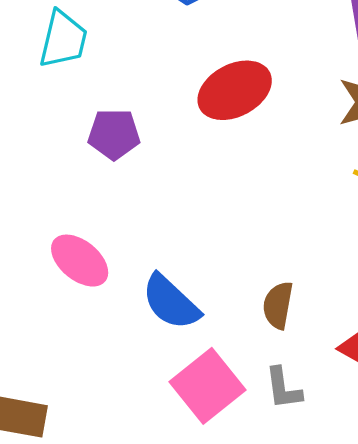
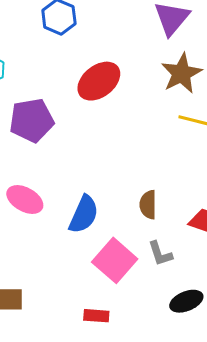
purple pentagon: (114, 134) -> (32, 120), size x1.4
blue semicircle: (171, 302) -> (84, 214), turned -99

